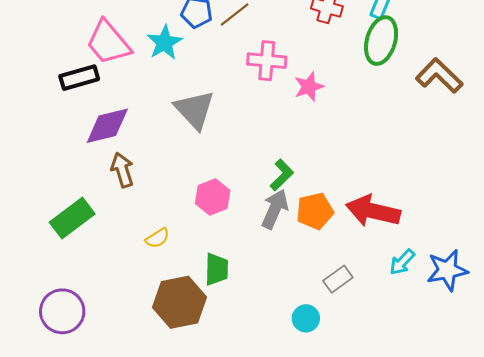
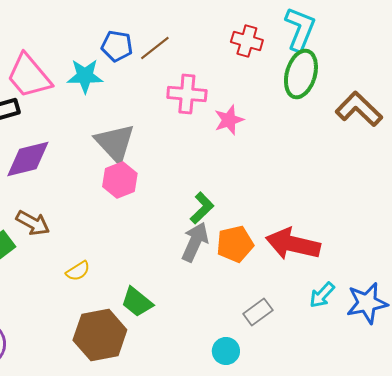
cyan star: (164, 43) -> (85, 76), turned 30
brown arrow: (122, 170) -> (33, 223), moved, turned 136
pink hexagon: (213, 197) -> (120, 180), moved
green trapezoid: (217, 269) -> (137, 302), turned 128

